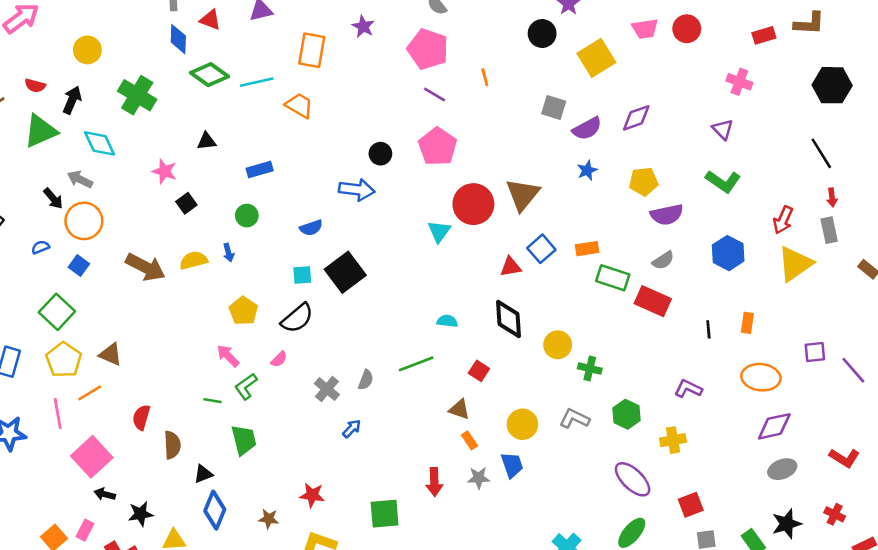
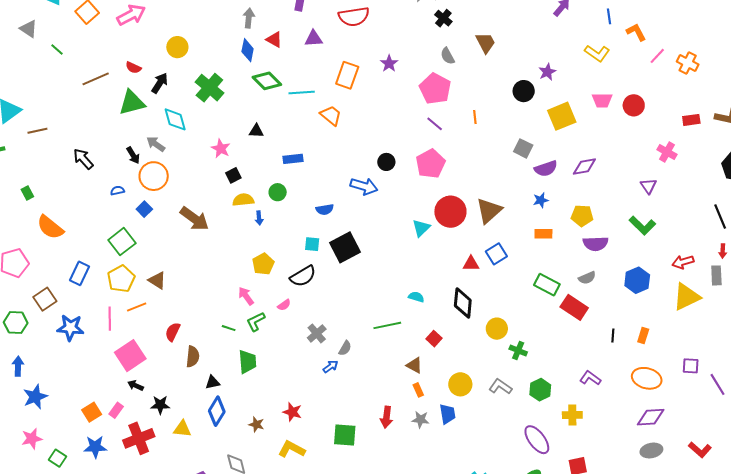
red arrow: (783, 220) -> (683, 262), turned 40
orange rectangle: (587, 249) -> (543, 234), moved
yellow semicircle: (193, 260) -> (243, 200), moved
gray semicircle: (366, 380) -> (345, 348), moved

